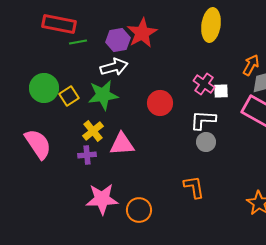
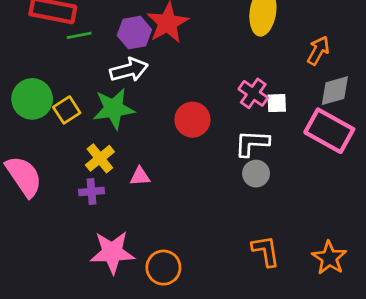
orange arrow: (251, 65) -> (318, 51), moved
pink triangle: (122, 144) -> (140, 176), size x0.6
orange L-shape: (194, 187) -> (266, 251), moved

